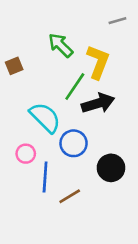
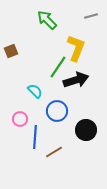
green arrow: (61, 45) -> (47, 20), moved
cyan semicircle: (45, 117) -> (35, 91), size x0.6

